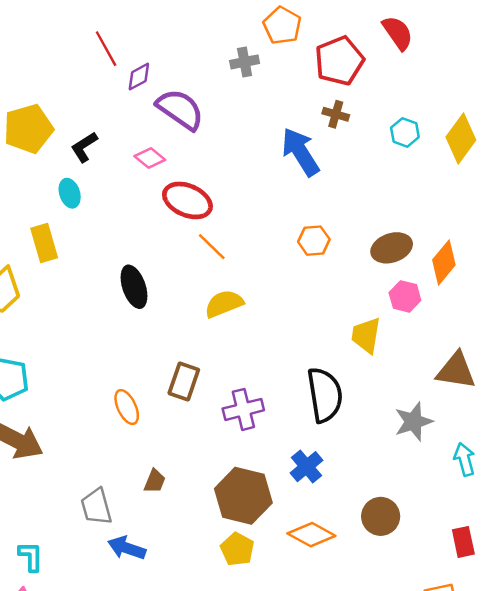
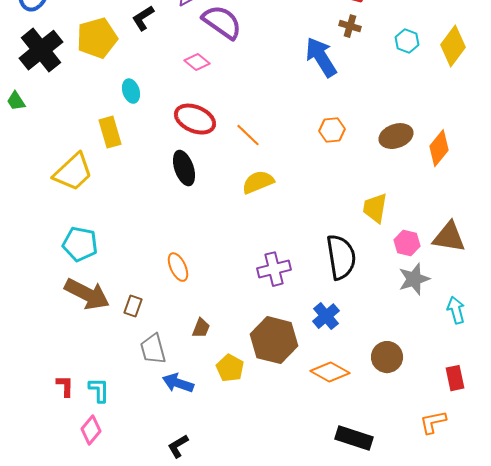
black L-shape: (84, 147) -> (143, 18), moved
red ellipse: (187, 200) -> (195, 119), moved
pink hexagon: (405, 296) -> (407, 243), moved
brown rectangle: (184, 382) -> (133, 306), moved, size x0.7
yellow pentagon: (237, 549) -> (230, 368), moved

